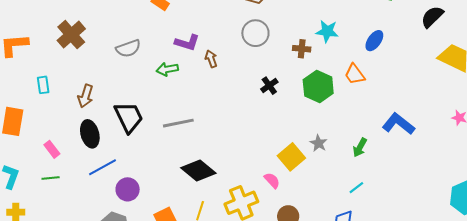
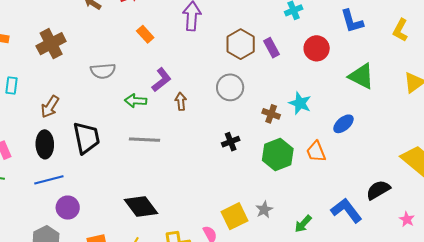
black semicircle: (432, 17) -> (378, 190), moved
purple L-shape: (187, 43) -> (161, 80), turned -70
gray line: (178, 123) -> (145, 140), moved

